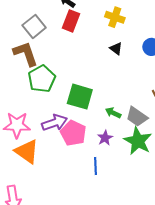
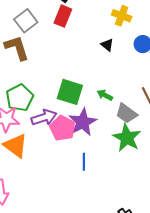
yellow cross: (115, 17) -> (122, 16), moved
green pentagon: (42, 79) -> (20, 98), moved
green arrow: (113, 113) -> (105, 95), moved
purple star: (105, 138) -> (83, 122), moved, size x1.8

